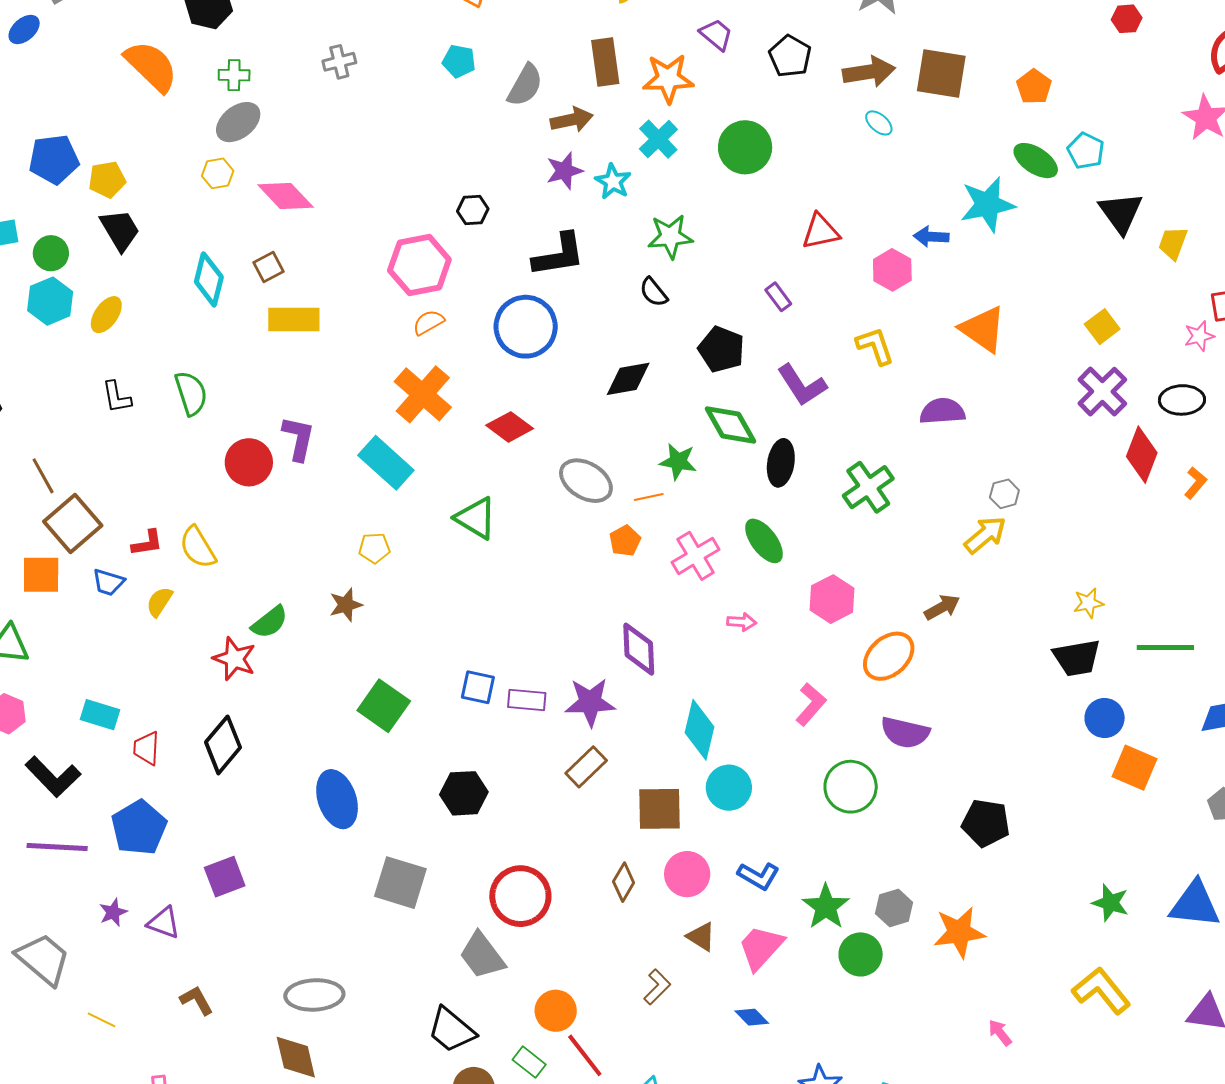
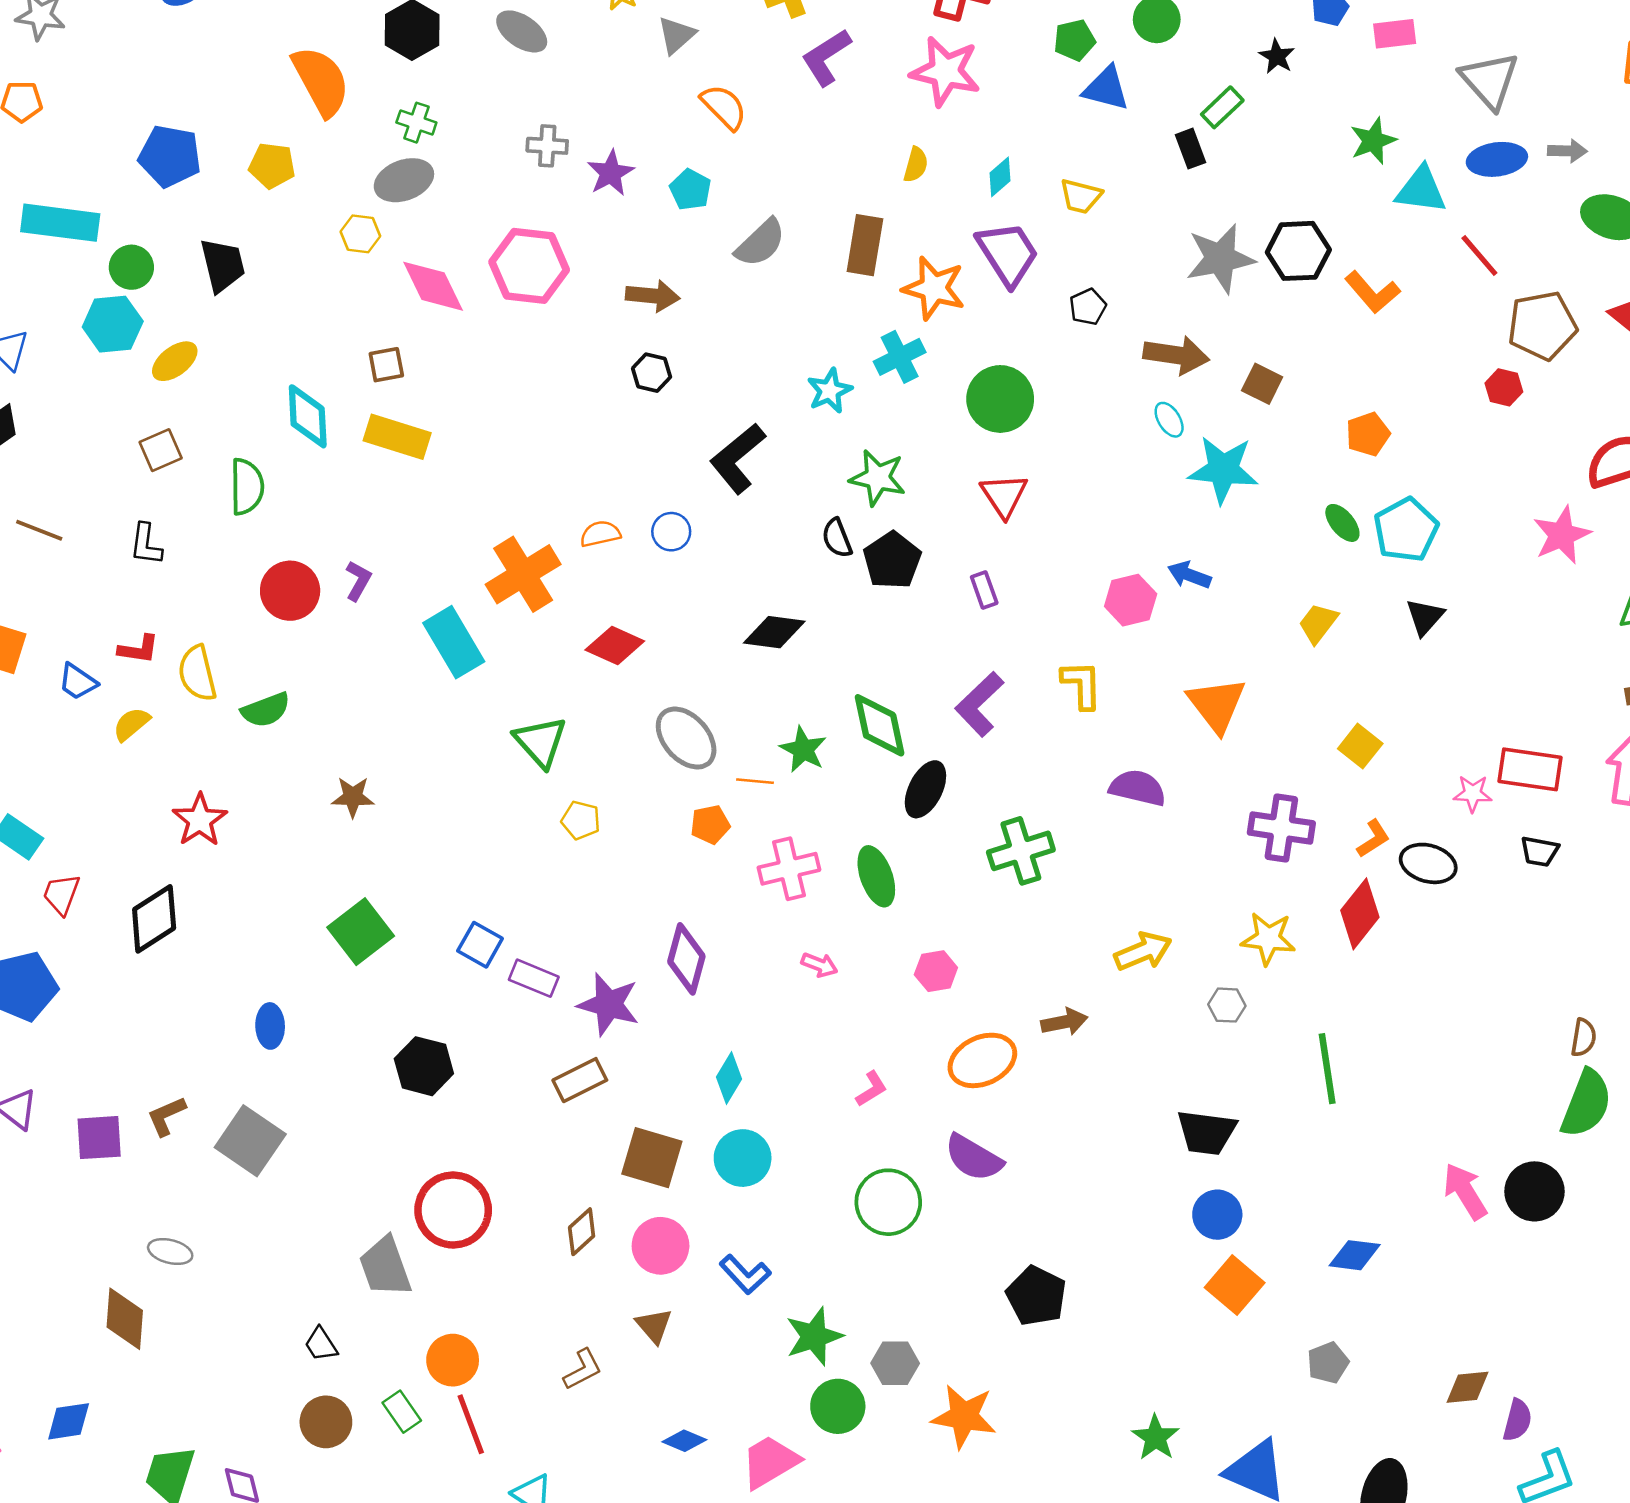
purple trapezoid: (716, 35) -> (1008, 254), size x1.6
black pentagon: (790, 56) -> (1088, 307), size x0.7
brown square: (941, 73) -> (1262, 384), size x0.6
brown arrow: (572, 120) -> (653, 296), moved
cyan pentagon: (1086, 151) -> (1406, 530), size x1.4
green ellipse: (1036, 161) -> (1342, 523), size x0.7
purple star: (564, 171) -> (611, 173), moved, turned -30
yellow pentagon: (107, 179) -> (272, 166), moved
cyan star: (987, 204) -> (1223, 470), moved
black triangle: (1121, 213) -> (1425, 617), size x0.7
red triangle: (821, 232) -> (1004, 495), moved, turned 51
yellow trapezoid: (1173, 243) -> (1318, 623), moved
black L-shape: (559, 255) -> (738, 458), turned 132
pink hexagon: (419, 265) -> (529, 266), moved
cyan diamond: (209, 279) -> (308, 416), moved, turned -34
orange semicircle: (428, 322) -> (600, 534), moved
blue circle: (526, 327) -> (671, 532), size x0.5
yellow square: (1102, 327) -> (1360, 746), turned -32
black pentagon: (721, 349) -> (892, 560), moved
purple L-shape: (802, 385) -> (979, 704), turned 62
purple cross: (1102, 392) -> (1281, 828), moved, turned 36
black L-shape: (117, 397) -> (146, 544), moved
red diamond: (510, 427) -> (615, 645), turned -30
purple L-shape: (298, 438) -> (358, 581), size x0.7
brown line: (43, 476) -> (39, 530), turned -57
orange L-shape: (1195, 483) -> (1373, 839), moved
gray hexagon: (1004, 494) -> (1227, 1005), moved
brown square: (73, 523) -> (161, 450), moved, size x0.6
yellow pentagon: (374, 548) -> (581, 820), moved
pink hexagon: (832, 599) -> (936, 971), size x0.7
yellow star: (1089, 603) -> (1268, 939), moved, size x1.4
green semicircle: (270, 622) -> (266, 710), moved
green line: (1165, 647) -> (1327, 1069), moved, turned 64
pink L-shape: (811, 704) -> (871, 1089), size x0.7
cyan diamond: (700, 730) -> (729, 1078), size x0.7
blue ellipse: (337, 799) -> (270, 1026), size x0.6
purple square: (225, 877) -> (99, 1138), moved
gray square: (400, 883) -> (250, 1141), moved
pink trapezoid: (761, 948) -> (770, 1462), moved
gray ellipse: (314, 995) -> (170, 1251), size x0.6
brown L-shape: (197, 1000) -> (166, 1116), moved, turned -102
blue diamond: (752, 1017) -> (684, 1441), turned -40
black trapezoid: (451, 1030) -> (321, 1344), size x0.6

